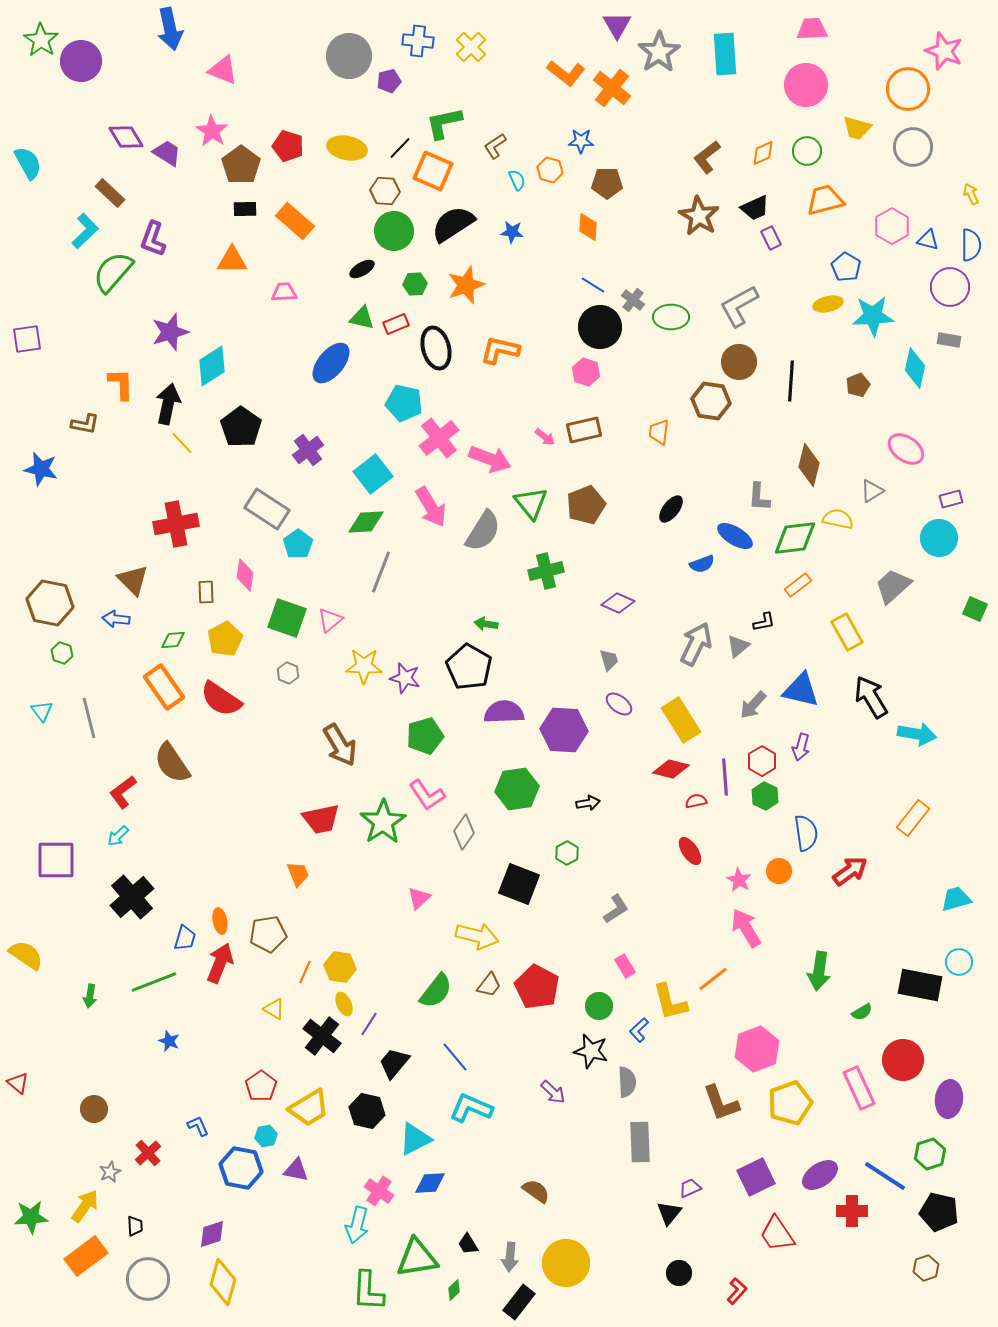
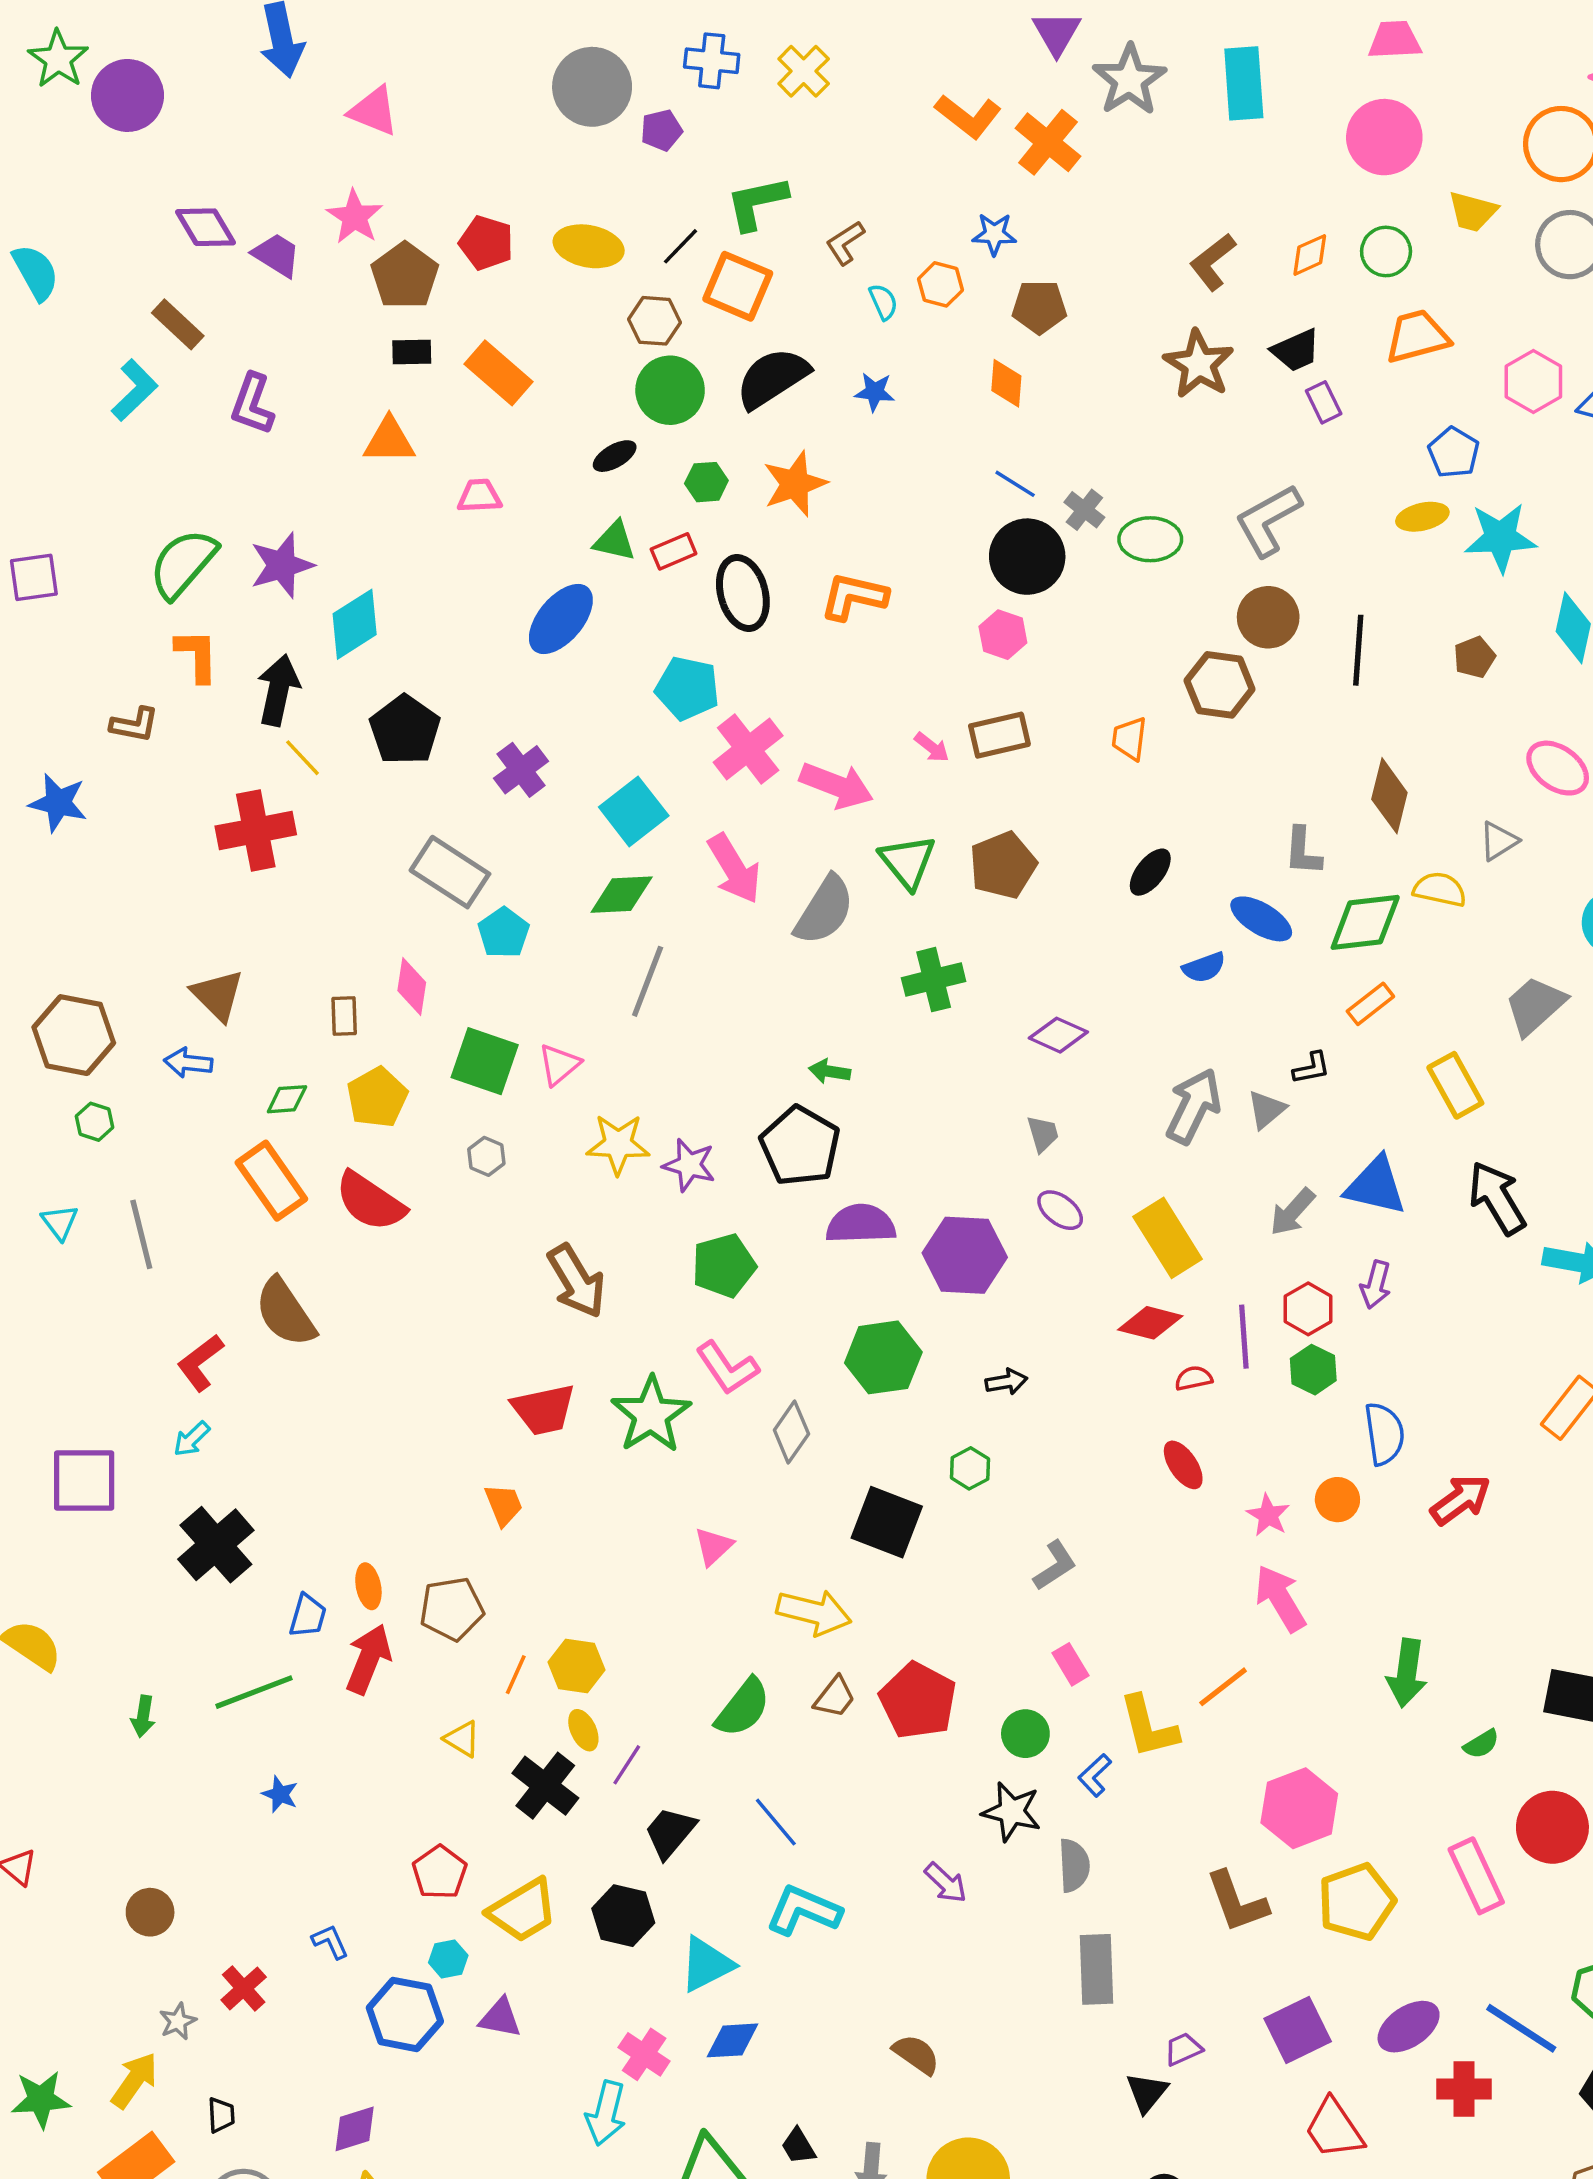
green semicircle: (113, 272) -> (183, 564), moved
red cross: (176, 524) -> (256, 830), moved

